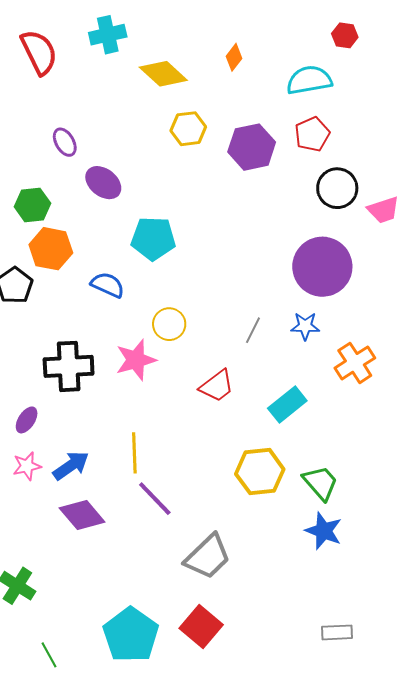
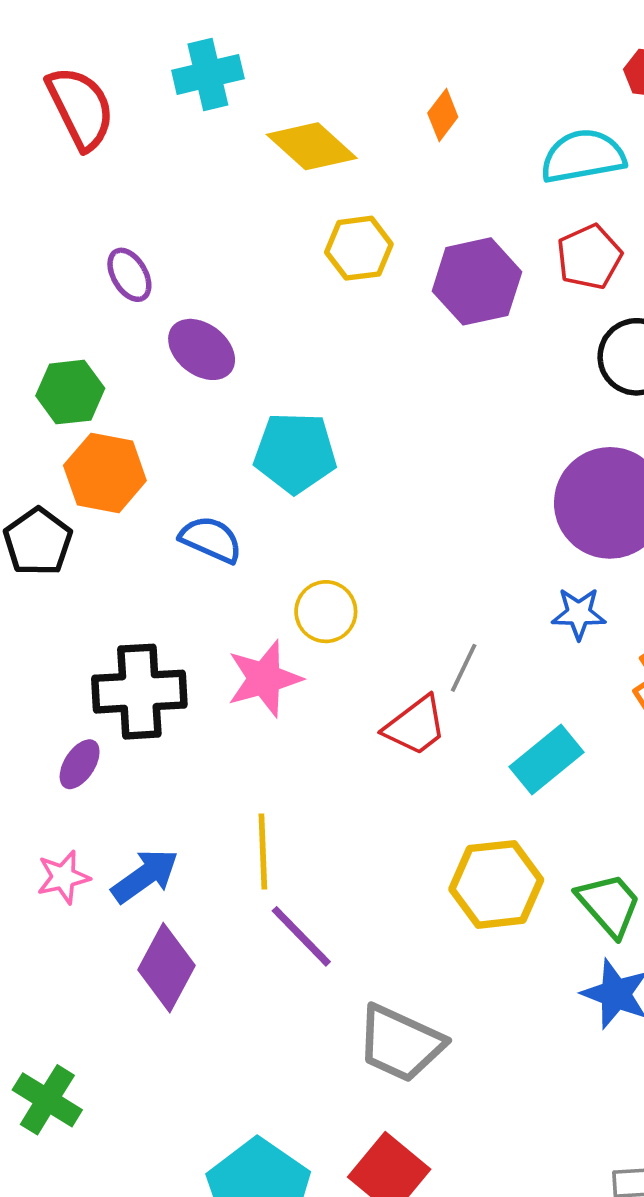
gray line: (253, 330) -> (464, 668), moved
purple ellipse: (27, 420) -> (80, 764), moved
purple diamond: (82, 515) -> (167, 968), turned 69
gray trapezoid: (208, 557) -> (400, 1043), turned 69

